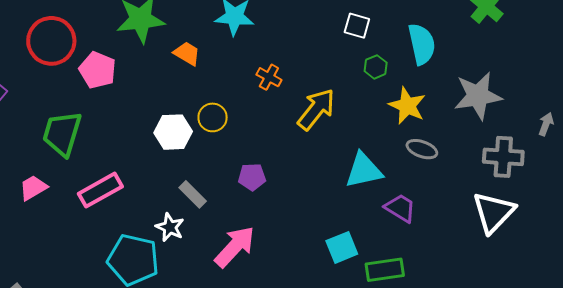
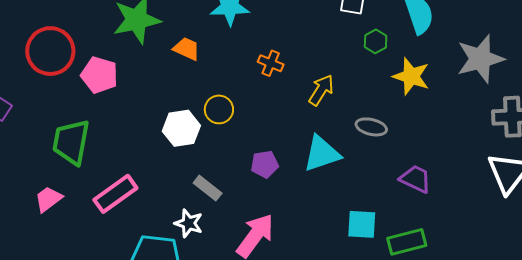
yellow arrow: (316, 109) -> (321, 90), size x0.7
gray ellipse: (422, 149) -> (371, 127), moved
cyan triangle: (364, 170) -> (322, 154), moved
cyan square: (342, 247) -> (362, 224), turned 32

